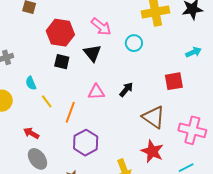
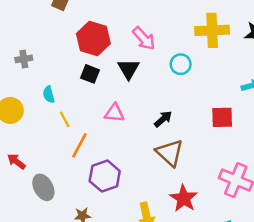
pink triangle: (96, 92) -> (114, 113), moved
orange line: (70, 112) -> (79, 145), moved
brown triangle: (154, 117) -> (170, 153), moved
red arrow: (31, 133) -> (16, 161), moved

